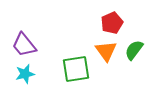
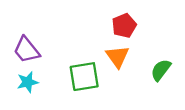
green semicircle: (134, 50) -> (161, 70), moved

